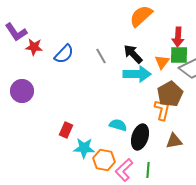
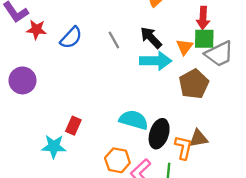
orange L-shape: (162, 110) -> (183, 148), moved
cyan semicircle: (118, 125) -> (134, 120), size x1.4
cyan star: (84, 148) -> (54, 146), moved

